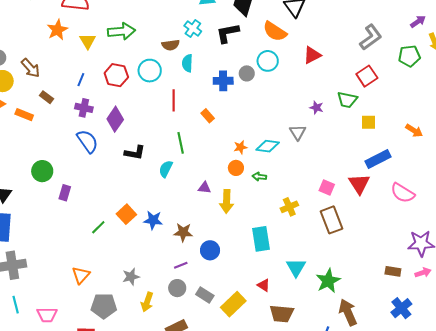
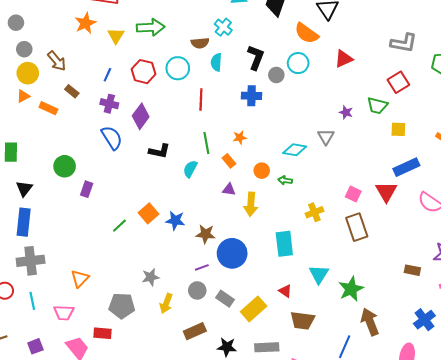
black L-shape: (228, 33) -> (256, 57), moved, turned 120
gray L-shape: (371, 37) -> (404, 43), turned 44
blue cross: (223, 81) -> (252, 96), moved
orange rectangle: (208, 116) -> (229, 161), moved
orange star: (240, 147) -> (240, 137), moved
blue circle: (210, 250) -> (232, 253), size x1.5
brown rectangle: (393, 271) -> (412, 270), moved
orange triangle: (81, 275) -> (80, 279), moved

